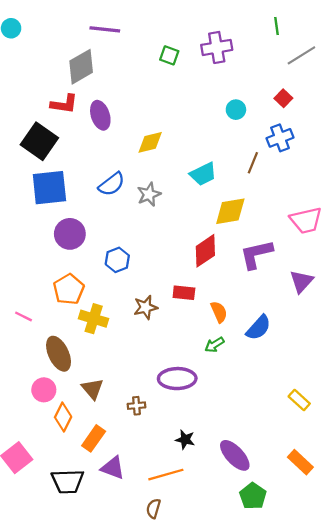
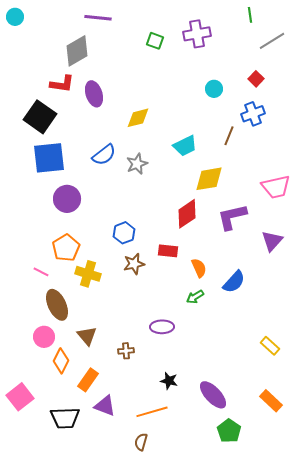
blue hexagon: (117, 260) -> (124, 233), moved
pink line: (23, 316) -> (41, 272), moved
purple ellipse: (177, 379) -> (162, 327), size x0.7

